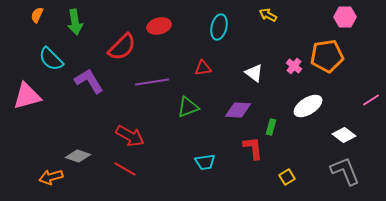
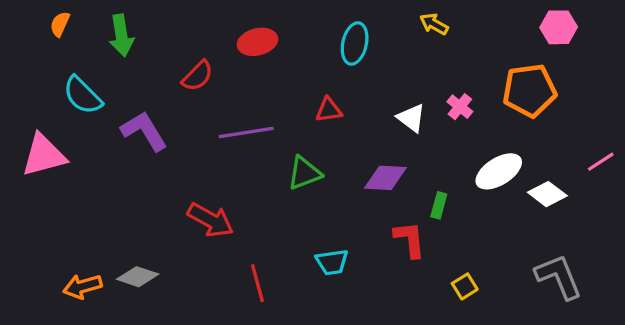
red semicircle: (122, 47) -> (198, 76), size x0.7
pink cross: (294, 66) -> (460, 107), moved
white diamond: (344, 135) -> (547, 194), moved
gray diamond: (78, 156) -> (138, 277), moved
red line: (125, 169) -> (257, 283), moved, turned 45

